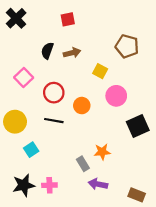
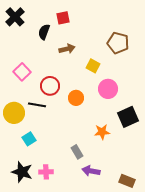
black semicircle: (47, 51) -> (44, 32), moved
black line: (54, 121) -> (37, 105), moved
orange star: (102, 152) -> (102, 132), moved
black star: (24, 185) -> (22, 172), turned 30

